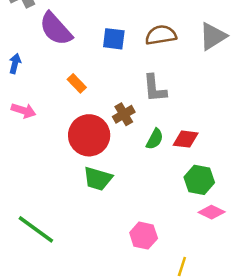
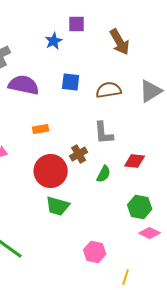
purple semicircle: (56, 29) -> (24, 85), turned 144
blue square: (114, 39) -> (71, 82), moved
orange rectangle: (77, 83) -> (41, 129), turned -56
red diamond: (186, 139) -> (135, 161), moved

